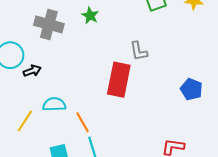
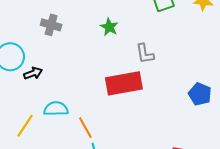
green star: (90, 16) -> (109, 27), moved
gray cross: (49, 24) -> (51, 25), size x0.7
red rectangle: (119, 80) -> (124, 83), turned 68

